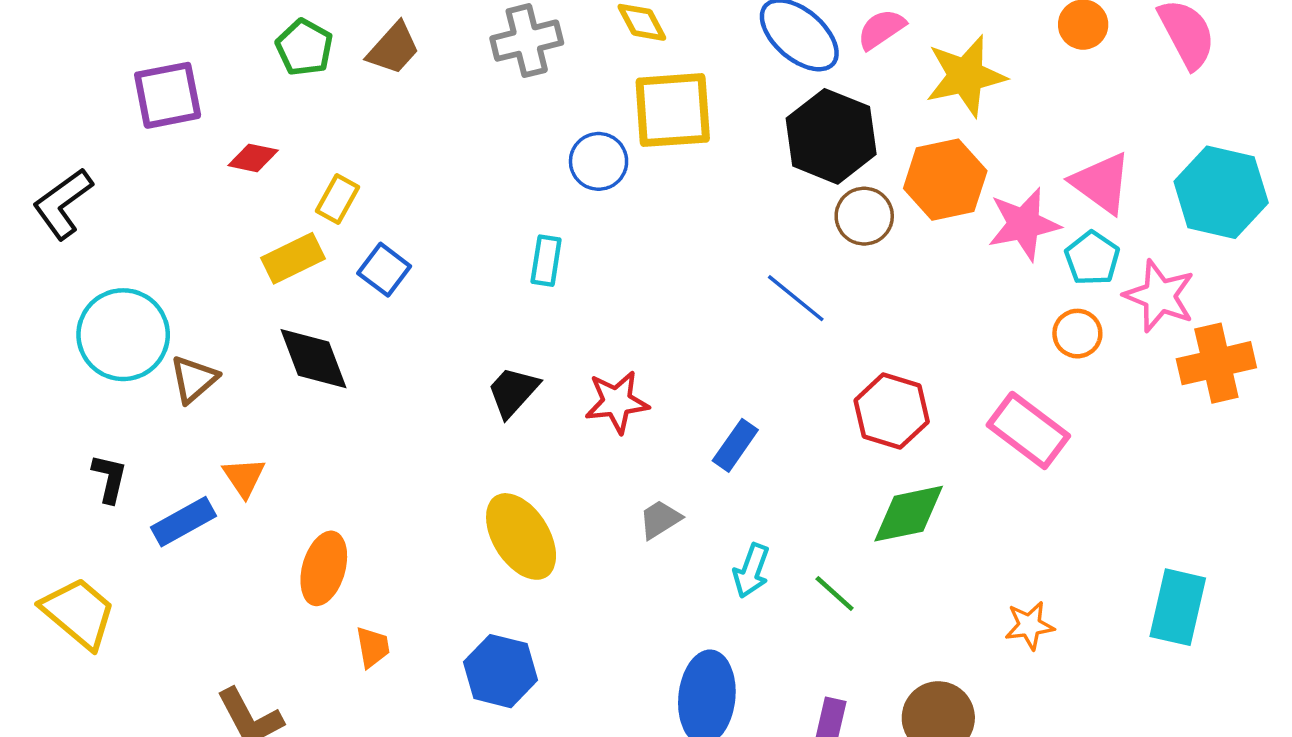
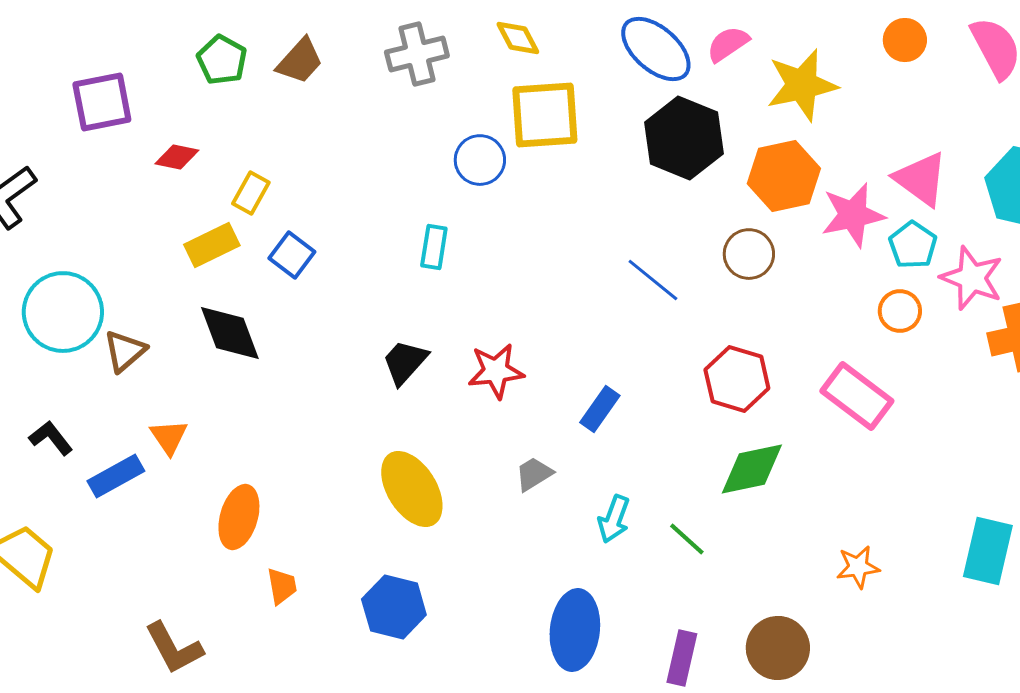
brown circle: (864, 216) -> (749, 254), moved
black L-shape: (109, 478) -> (51, 438), turned -51

